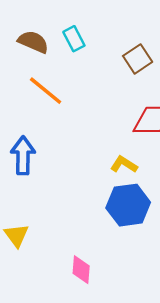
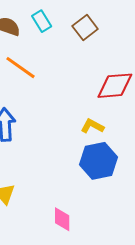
brown square: (138, 59) -> (85, 27), moved

